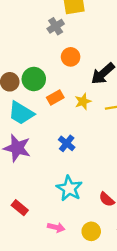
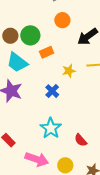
yellow star: (83, 101) -> (69, 71), moved
pink arrow: (56, 227) -> (37, 159), size x1.6

